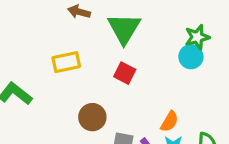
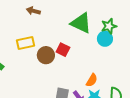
green triangle: (124, 29) -> (81, 23), moved, turned -35
brown circle: (92, 117) -> (46, 55), moved

